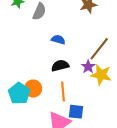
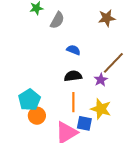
yellow star: (101, 75) -> (101, 109), moved
orange circle: (33, 89) -> (37, 116), moved

